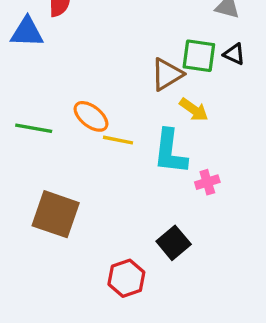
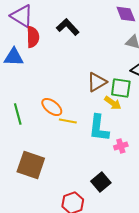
green square: (199, 56) -> (121, 88), moved
green line: (34, 128) -> (18, 114), turned 65

